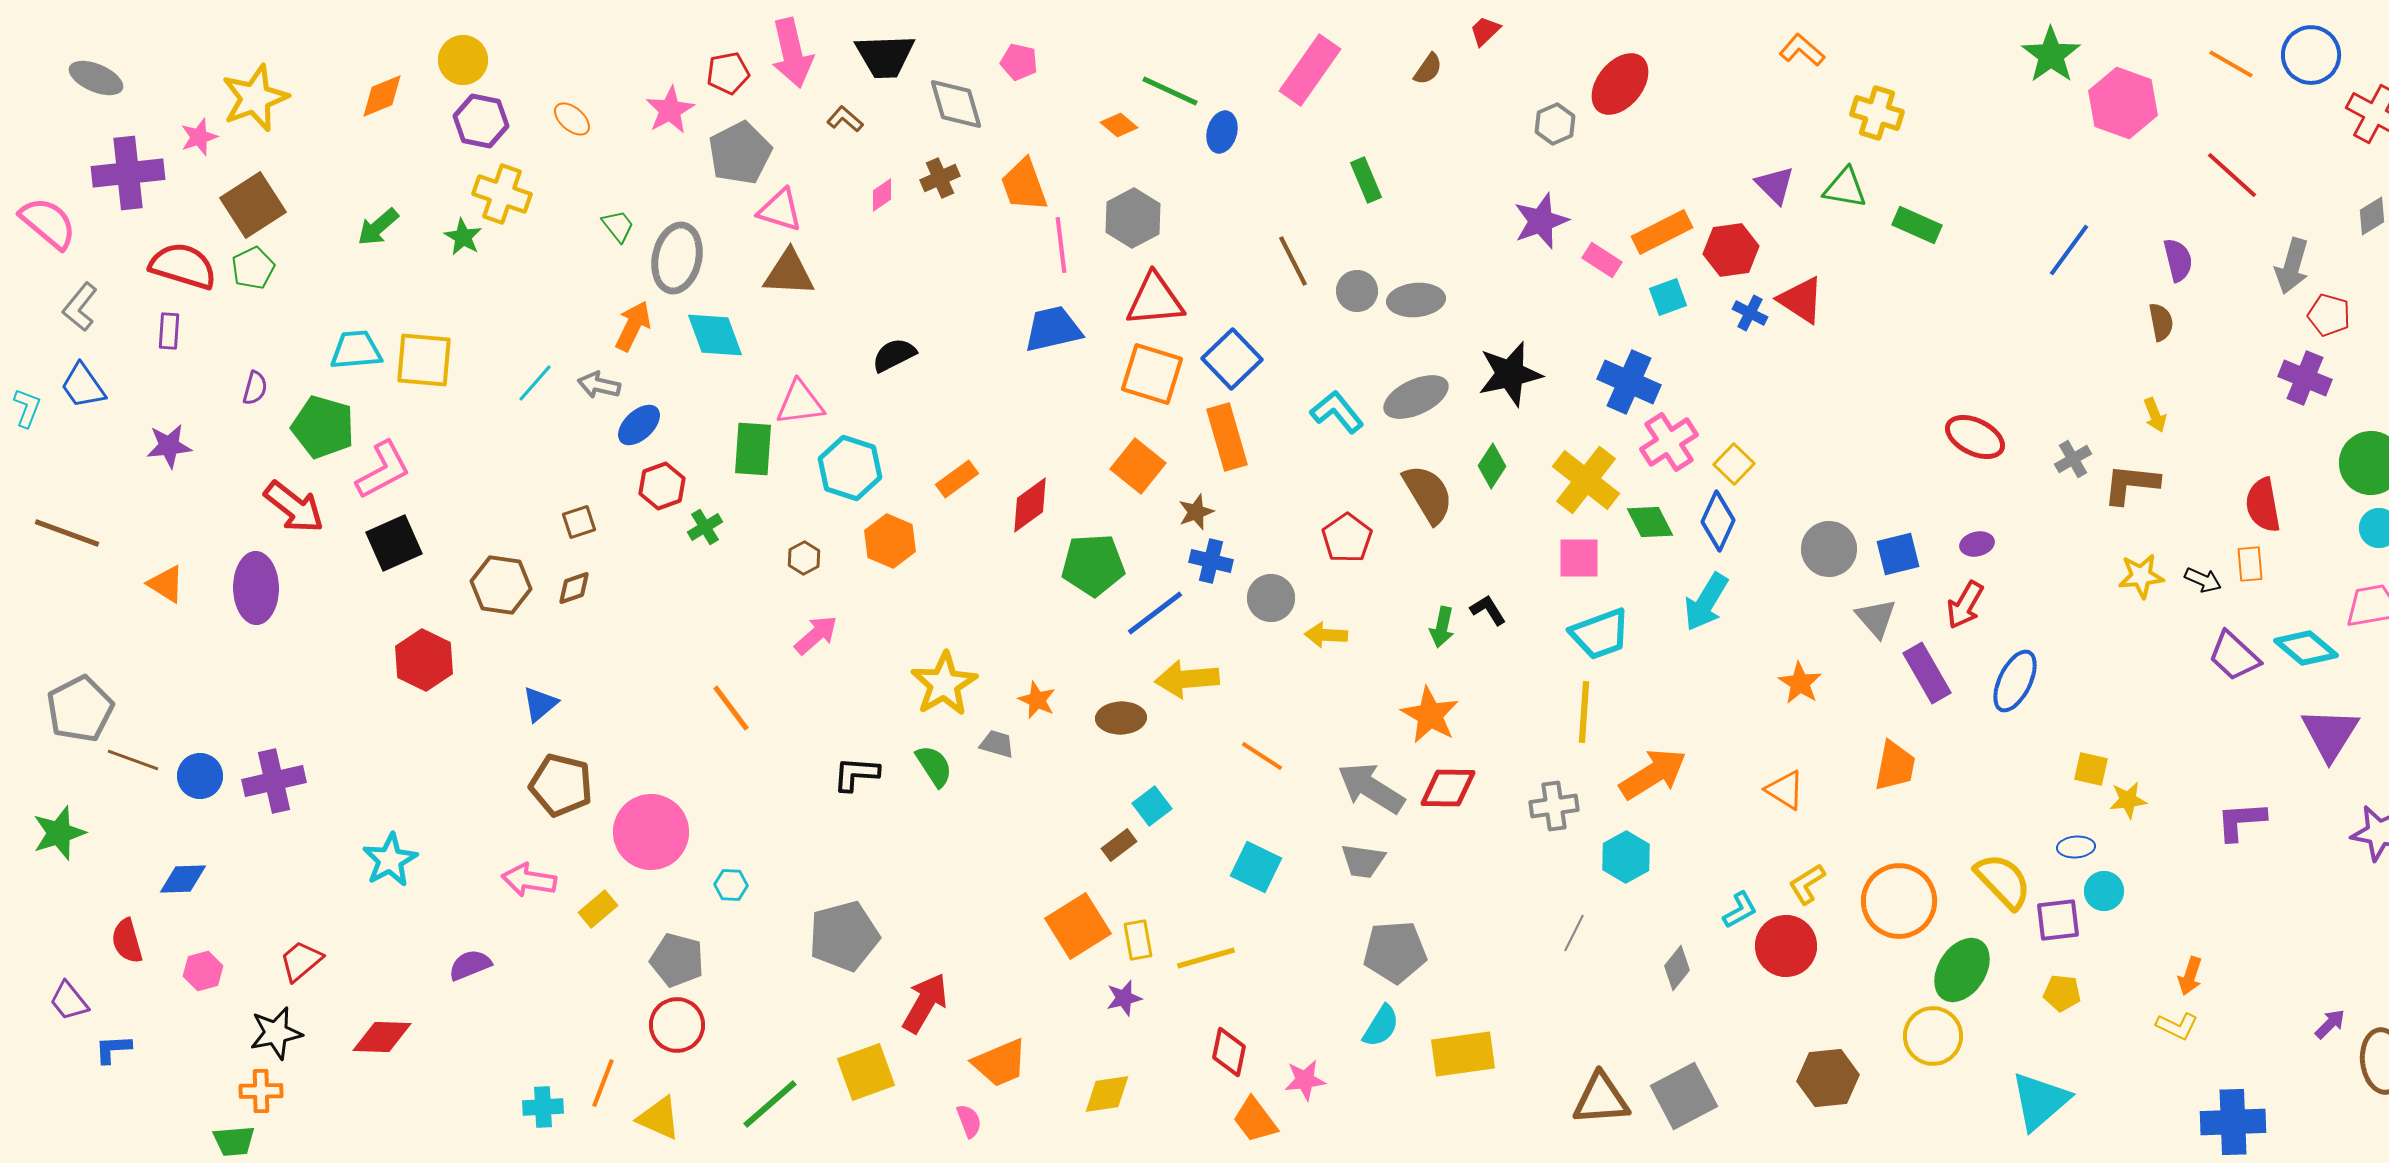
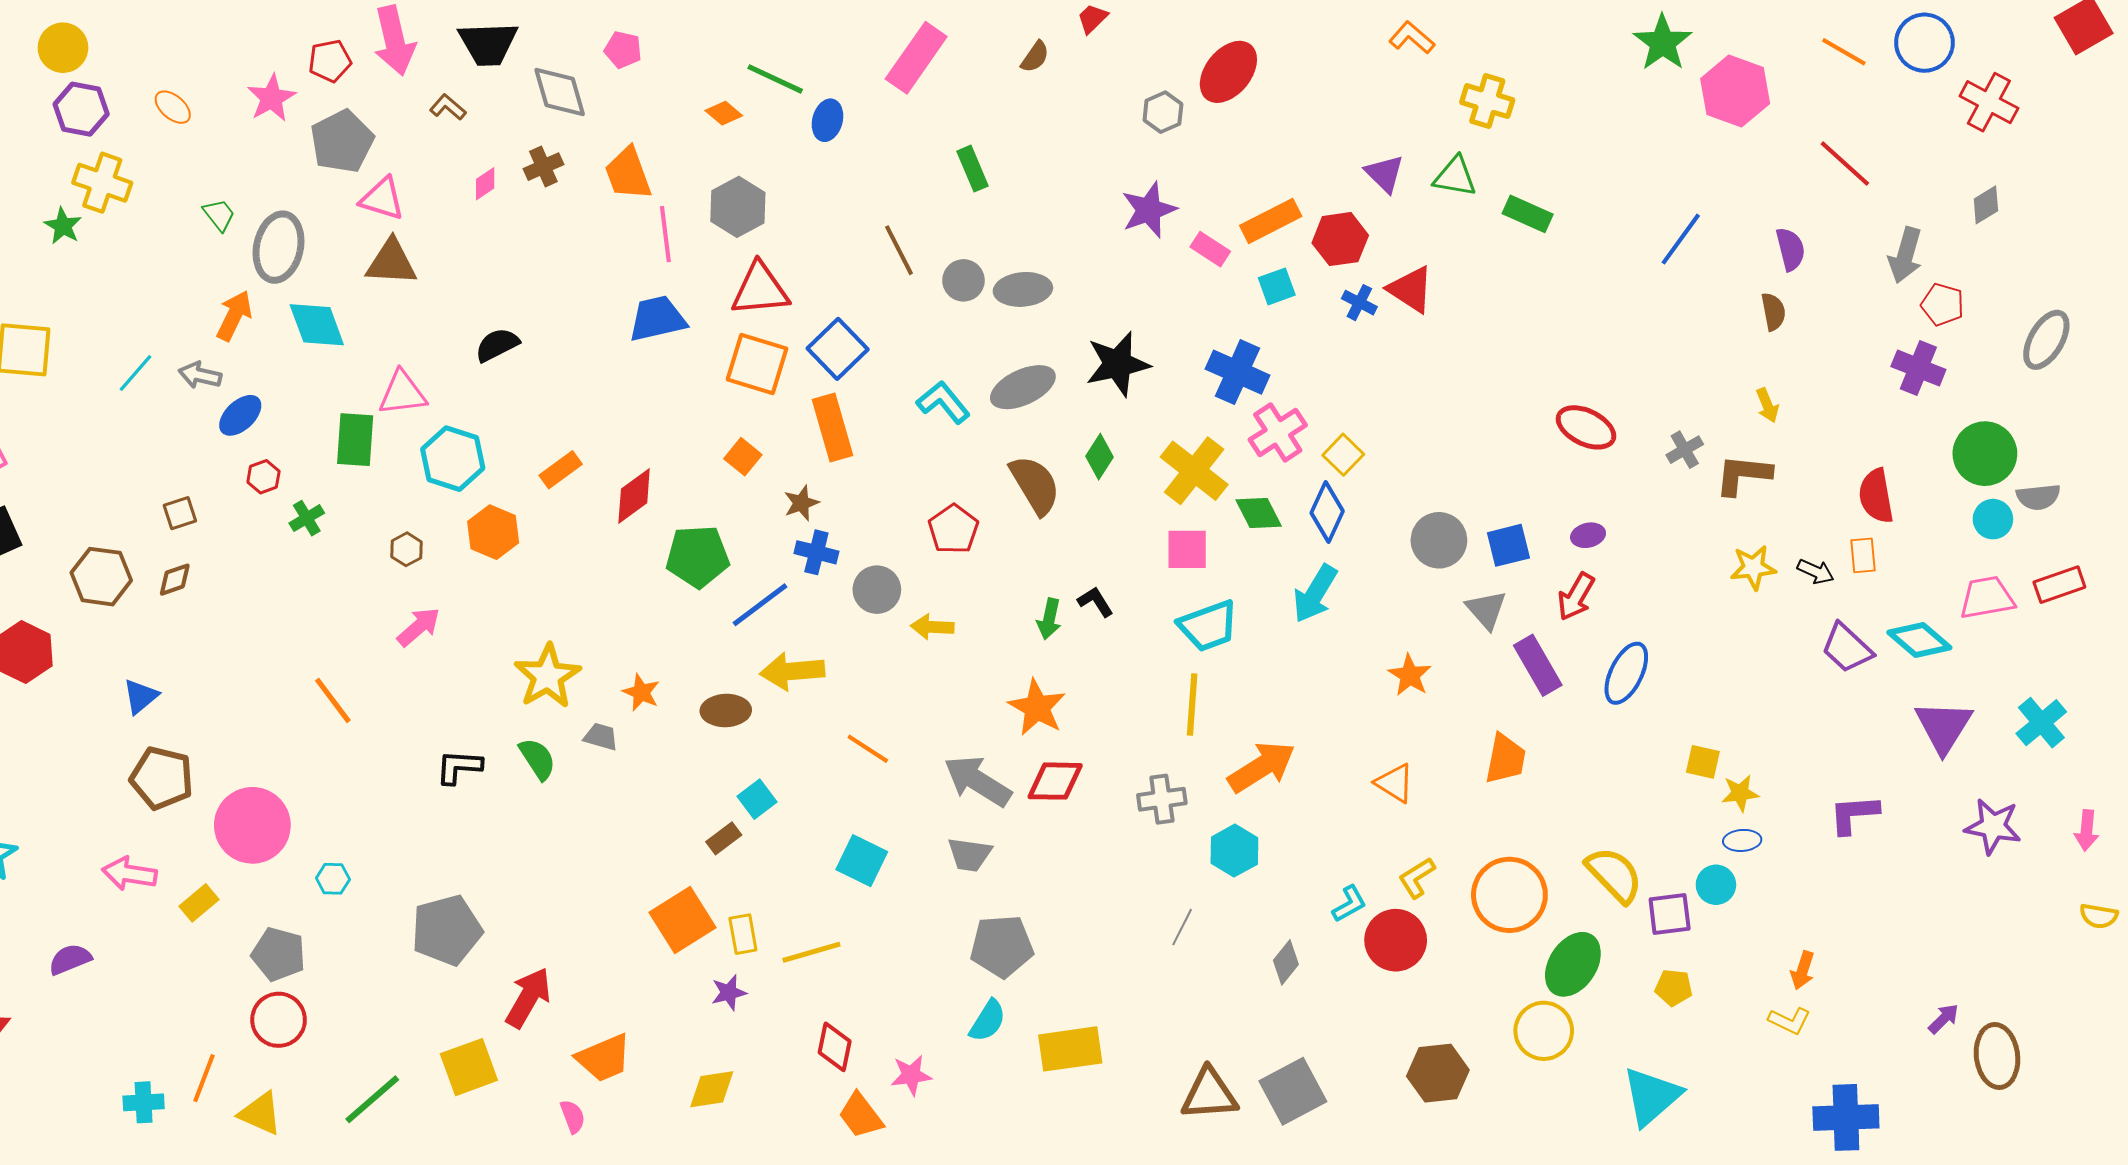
orange square: (1138, 466) -> (743, 457), size x0.7
red hexagon: (662, 486) -> (263, 477), size x0.7
blue ellipse: (2076, 847) -> (1742, 840), moved

